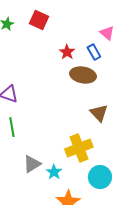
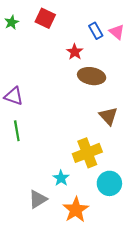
blue rectangle: (94, 52) -> (96, 31), moved
gray triangle: (32, 164) -> (38, 199), moved

